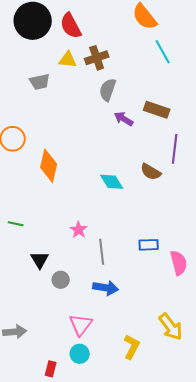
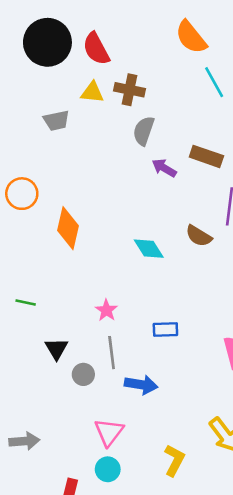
brown cross: (97, 58) -> (130, 90), turned 30
blue rectangle: (149, 245) -> (165, 330), moved
gray line: (102, 252) -> (112, 353), moved

